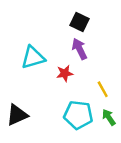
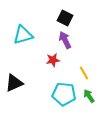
cyan triangle: (33, 57) -> (23, 35), moved
black triangle: (17, 115) -> (14, 83), moved

